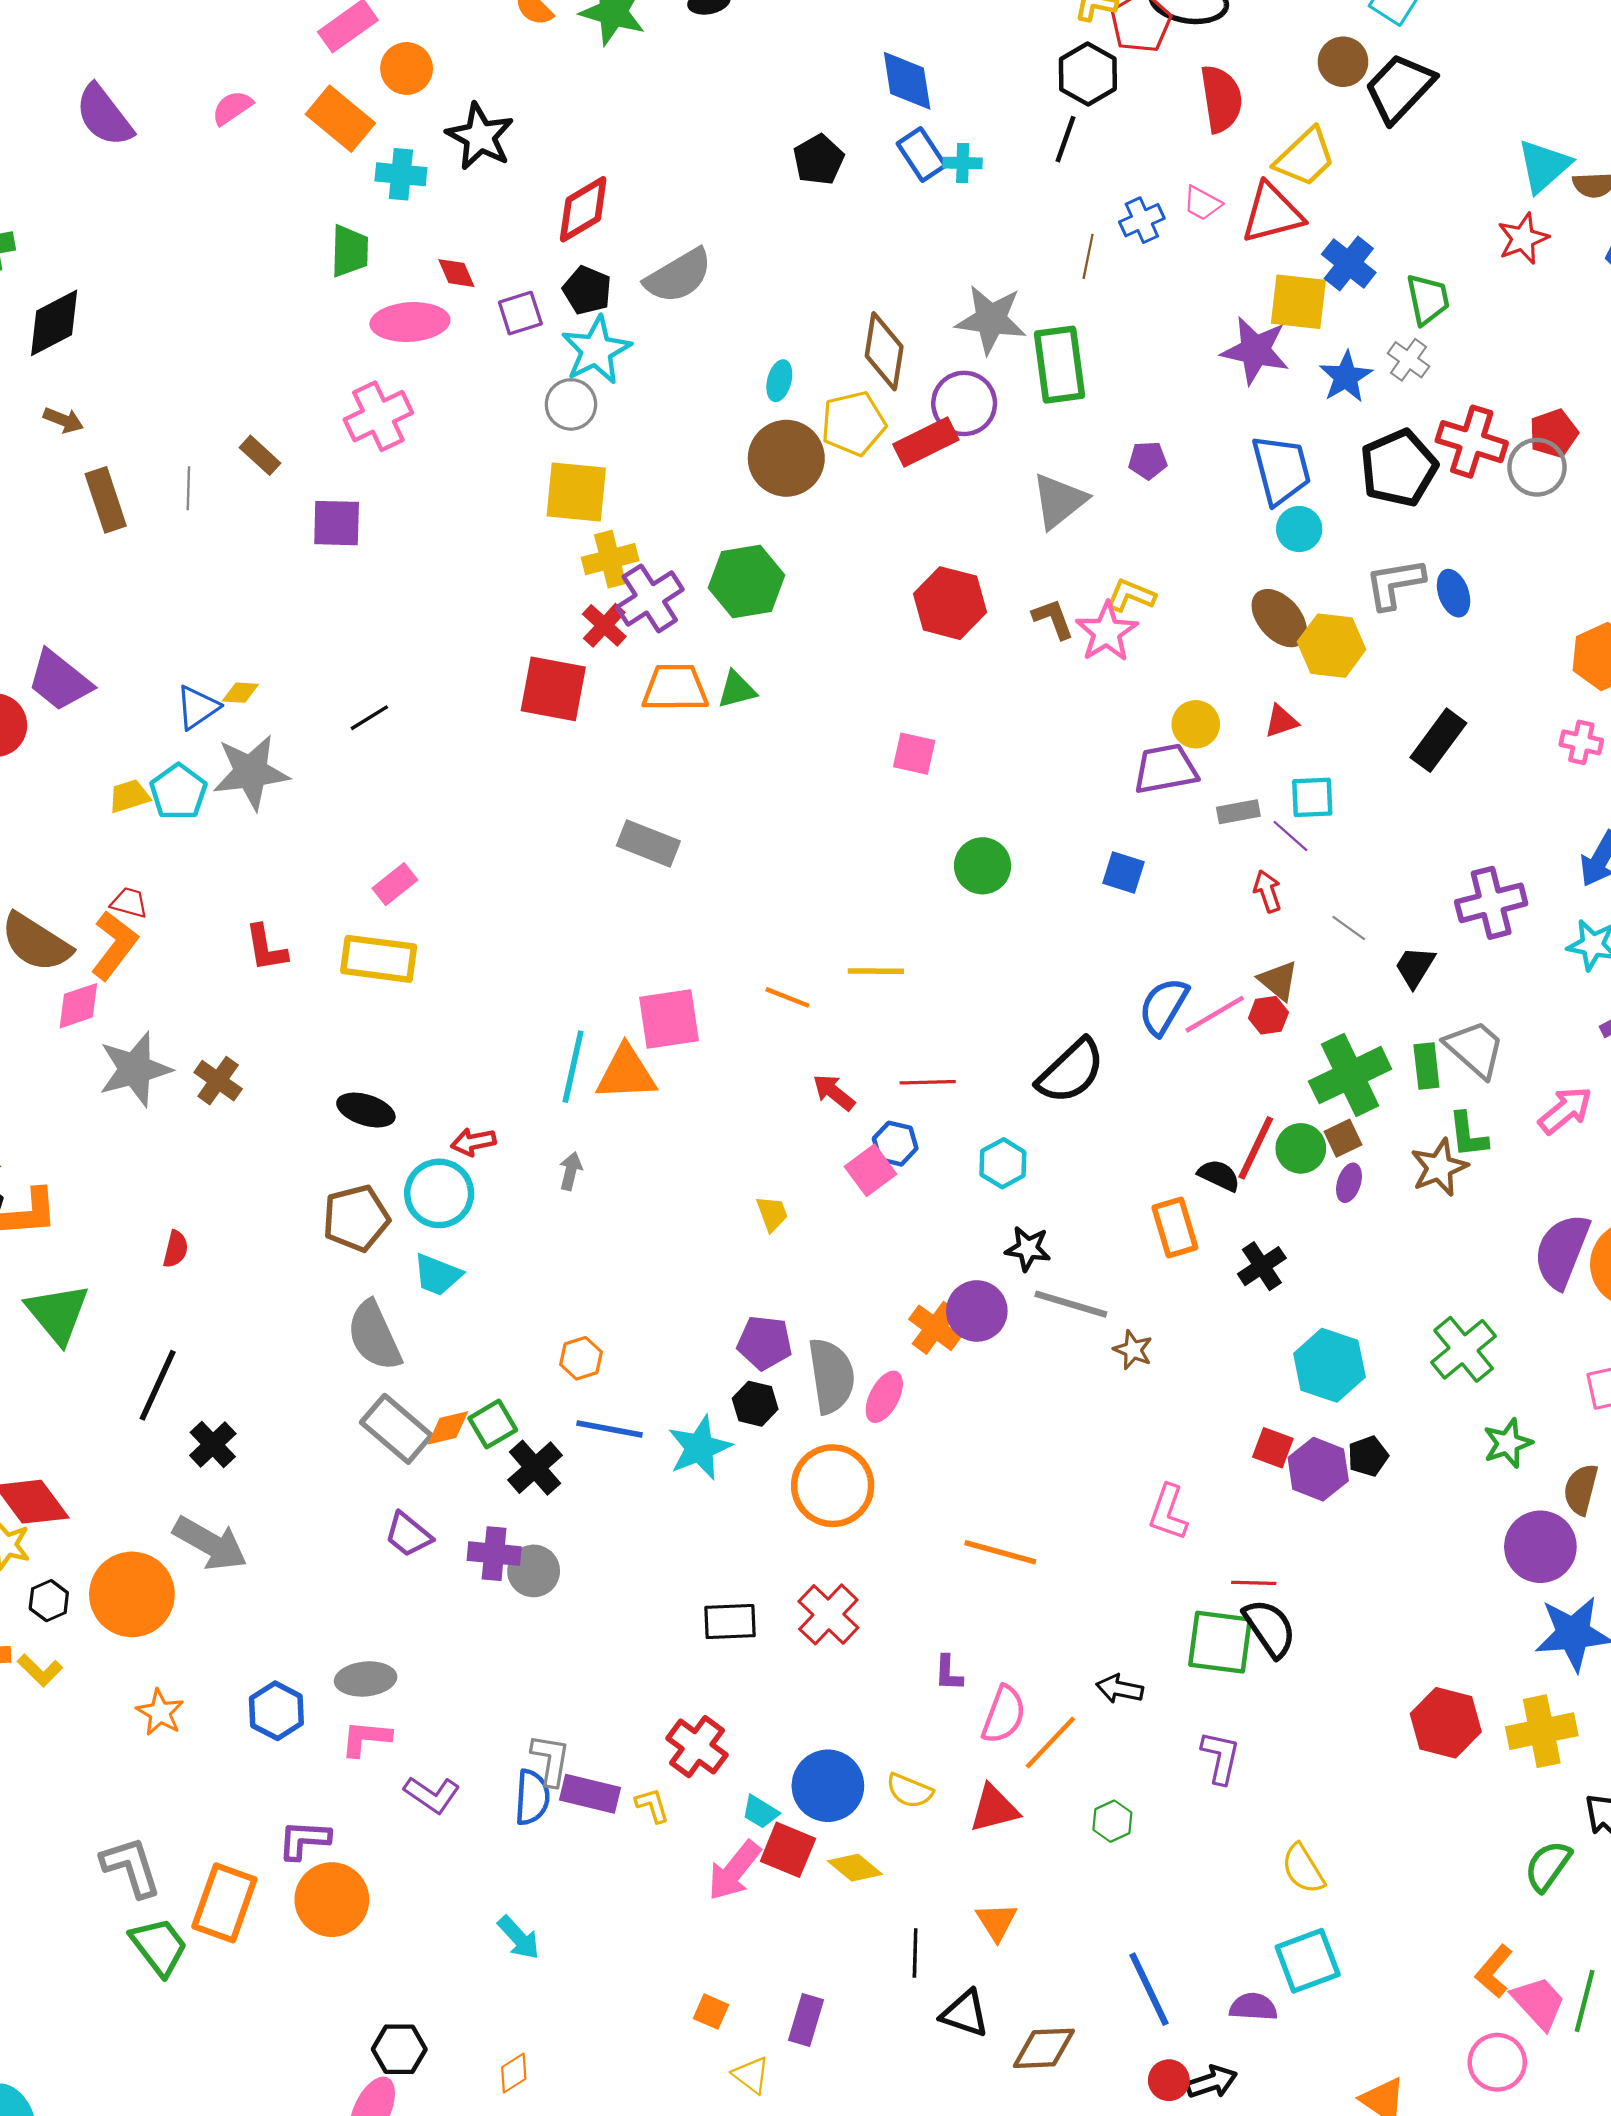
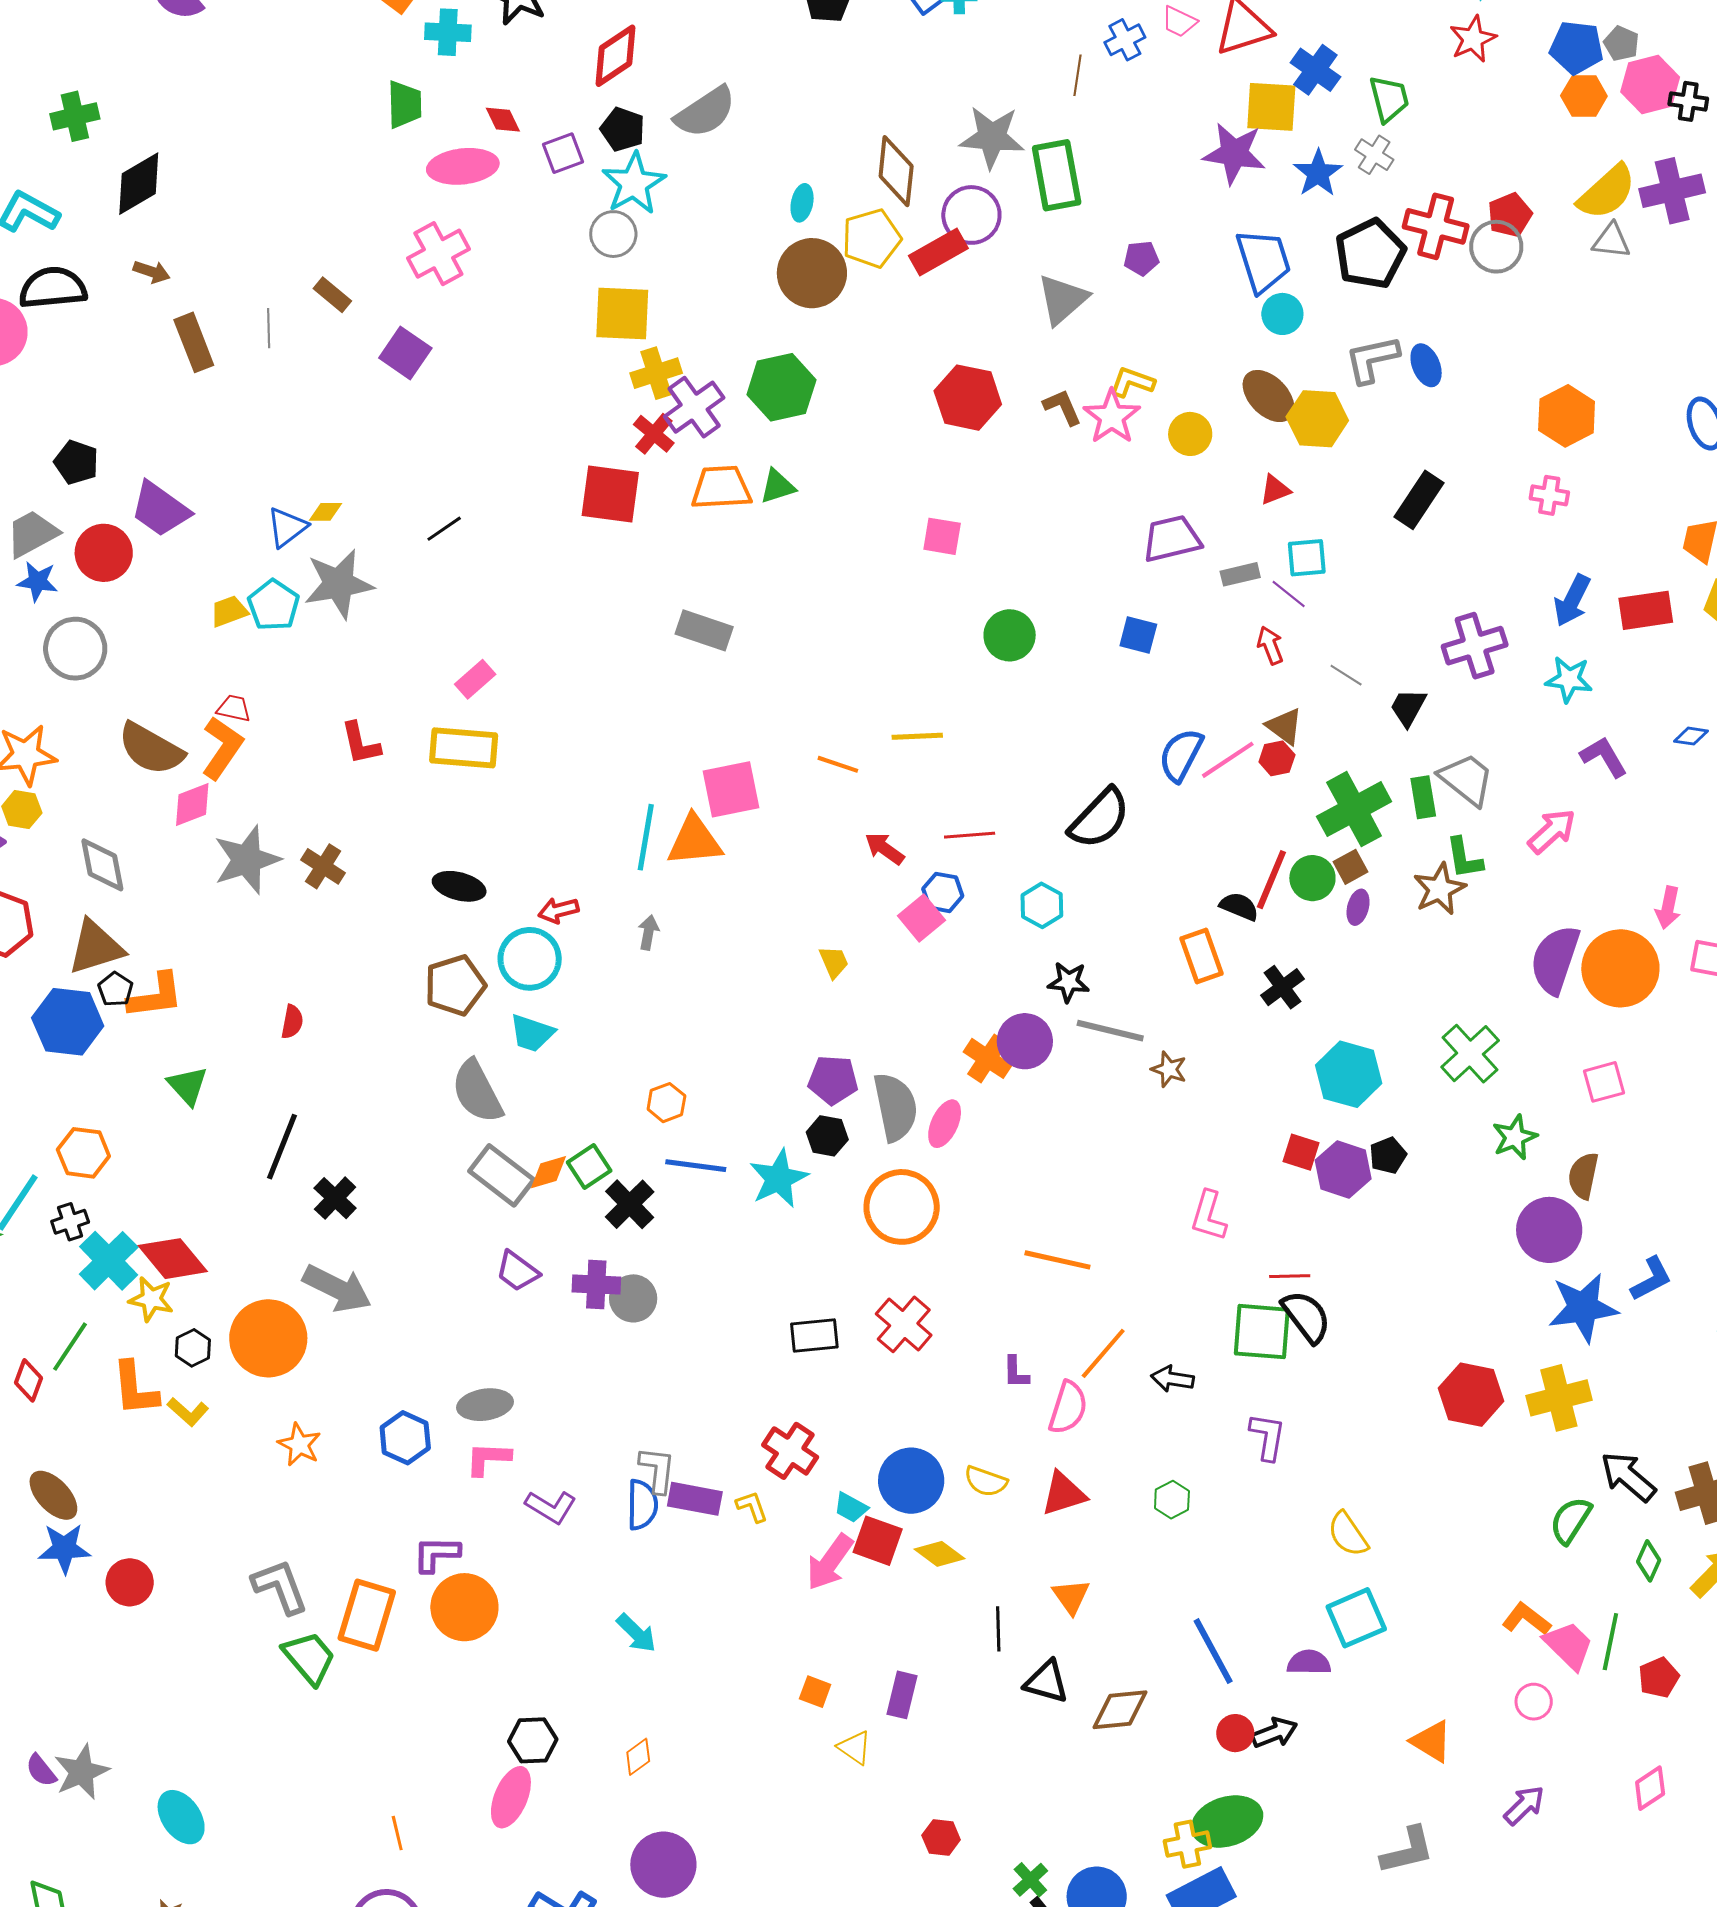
purple square: (337, 523) -> (405, 353), turned 36
yellow circle: (1196, 724) -> (1190, 434), moved
green triangle: (58, 1313) -> (188, 1086), size x0.7
orange line: (1050, 1743) -> (1103, 1353), moved
orange L-shape: (1494, 1971) -> (1526, 1619), turned 90
pink circle: (1497, 2062) -> (1534, 1702), size x0.7

